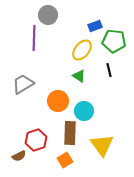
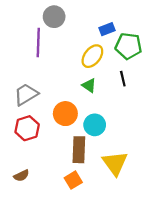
red hexagon: (36, 140) -> (27, 128), moved

